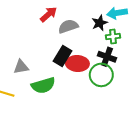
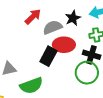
black star: (100, 23) -> (73, 18), moved
red ellipse: (77, 63) -> (64, 45), moved

